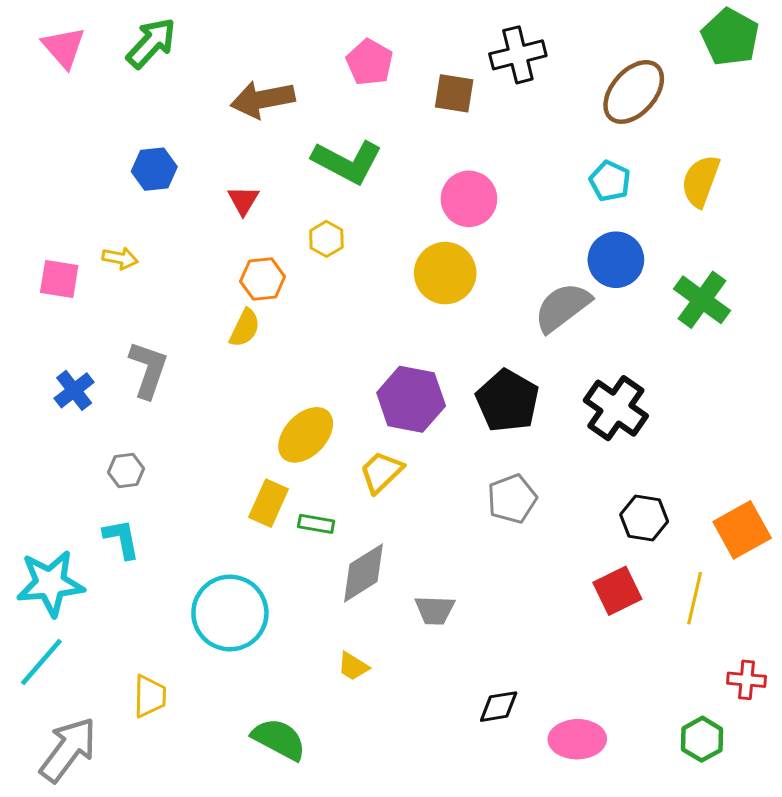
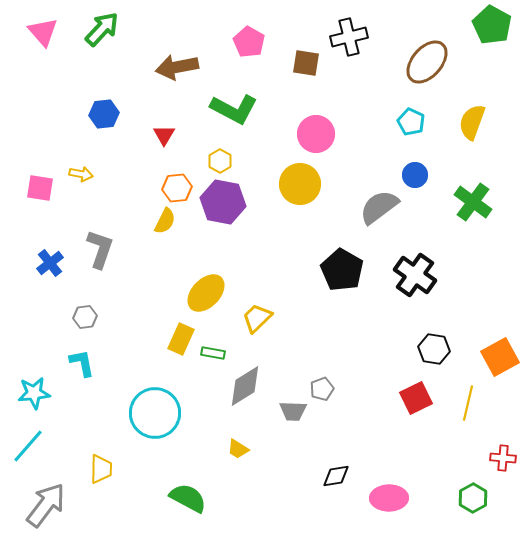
blue circle: (616, 260) -> (415, 175), size x0.7
purple hexagon: (411, 399) -> (223, 202), moved
gray pentagon: (512, 499) -> (322, 389), moved, size x0.7
cyan star: (50, 583) -> (34, 393), size x0.7

